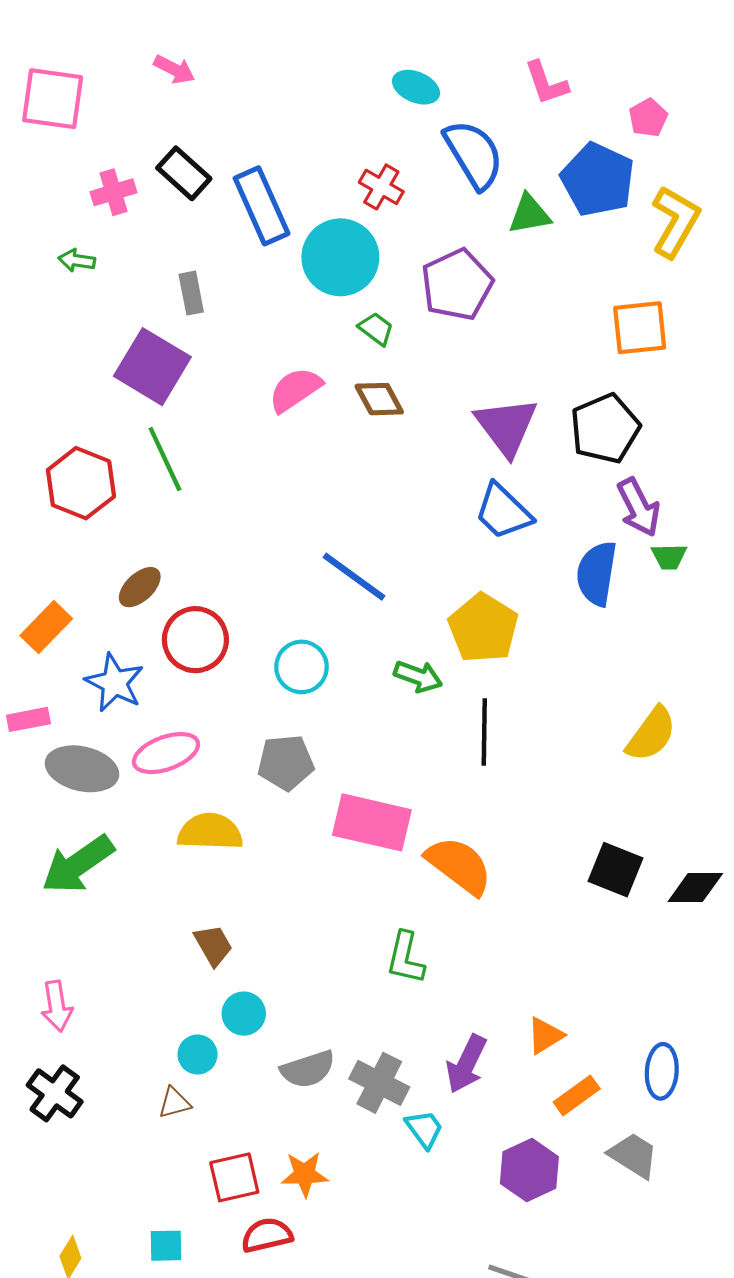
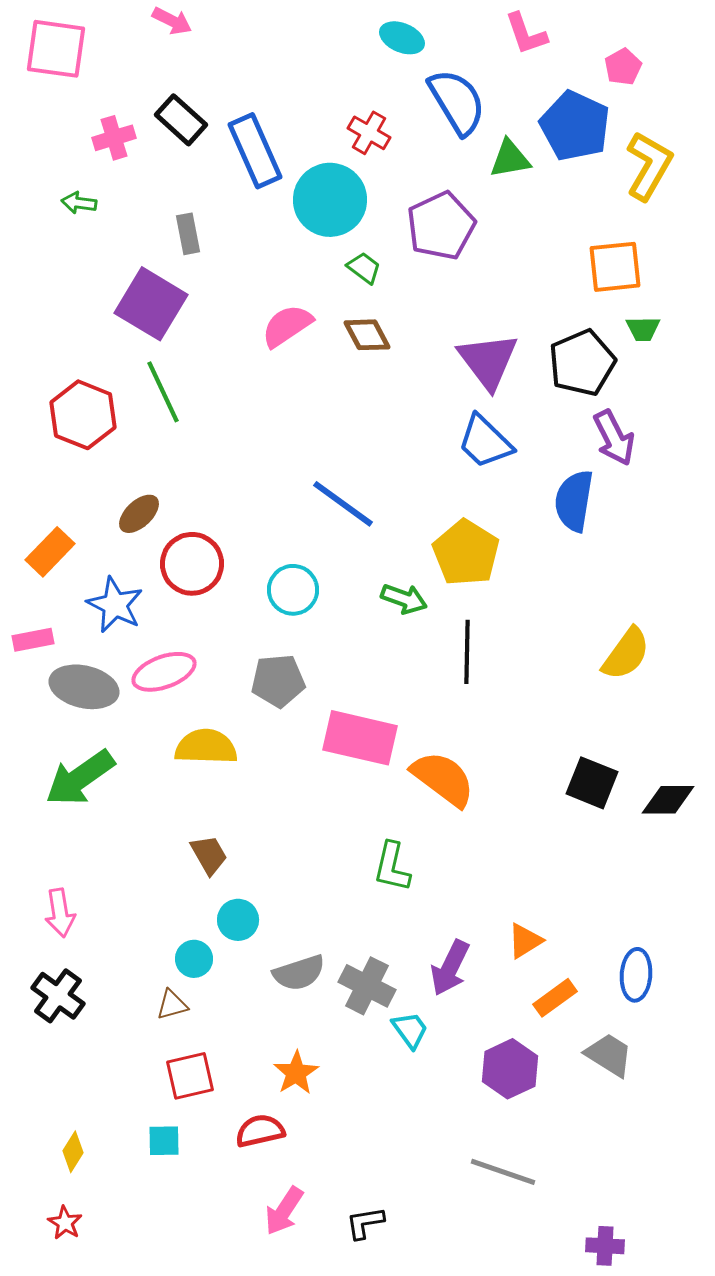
green trapezoid: (669, 557) -> (643, 329), moved
orange star: (305, 1174) -> (296, 1073), turned -30
red square: (234, 1177) -> (190, 1076), moved

